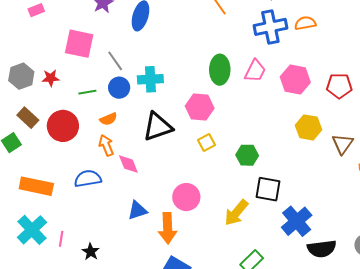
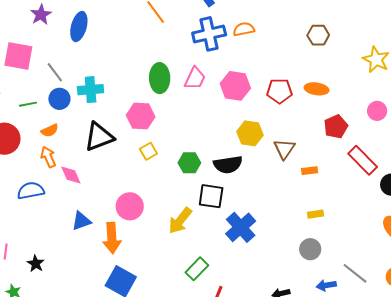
black semicircle: (322, 249) -> (228, 165), moved

